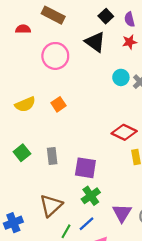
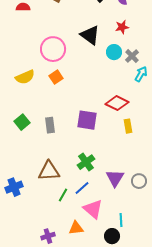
black triangle: (95, 42) -> (90, 35), moved
red star: (130, 42) -> (122, 27), moved
pink circle: (55, 56) -> (53, 49), moved
purple square: (85, 168) -> (87, 120), moved
brown triangle: (51, 205) -> (49, 171), turned 40

